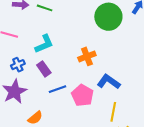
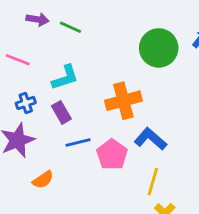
orange cross: (87, 56) -> (123, 101), size x1.4

